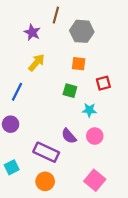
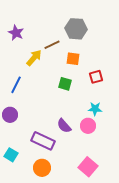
brown line: (56, 15) -> (52, 45), moved, turned 49
purple star: (32, 32) -> (16, 33), moved
cyan star: (89, 110) -> (95, 109), moved
cyan square: (12, 167) -> (11, 155), turned -32

